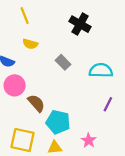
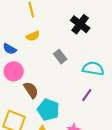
yellow semicircle: (30, 44) -> (33, 36), turned -48
purple line: (108, 104) -> (87, 95), moved

